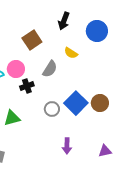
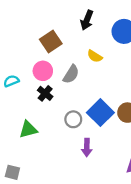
pink circle: (16, 69) -> (43, 71), moved
black cross: (27, 86) -> (45, 93), turned -32
purple arrow: (67, 146) -> (87, 148), moved

